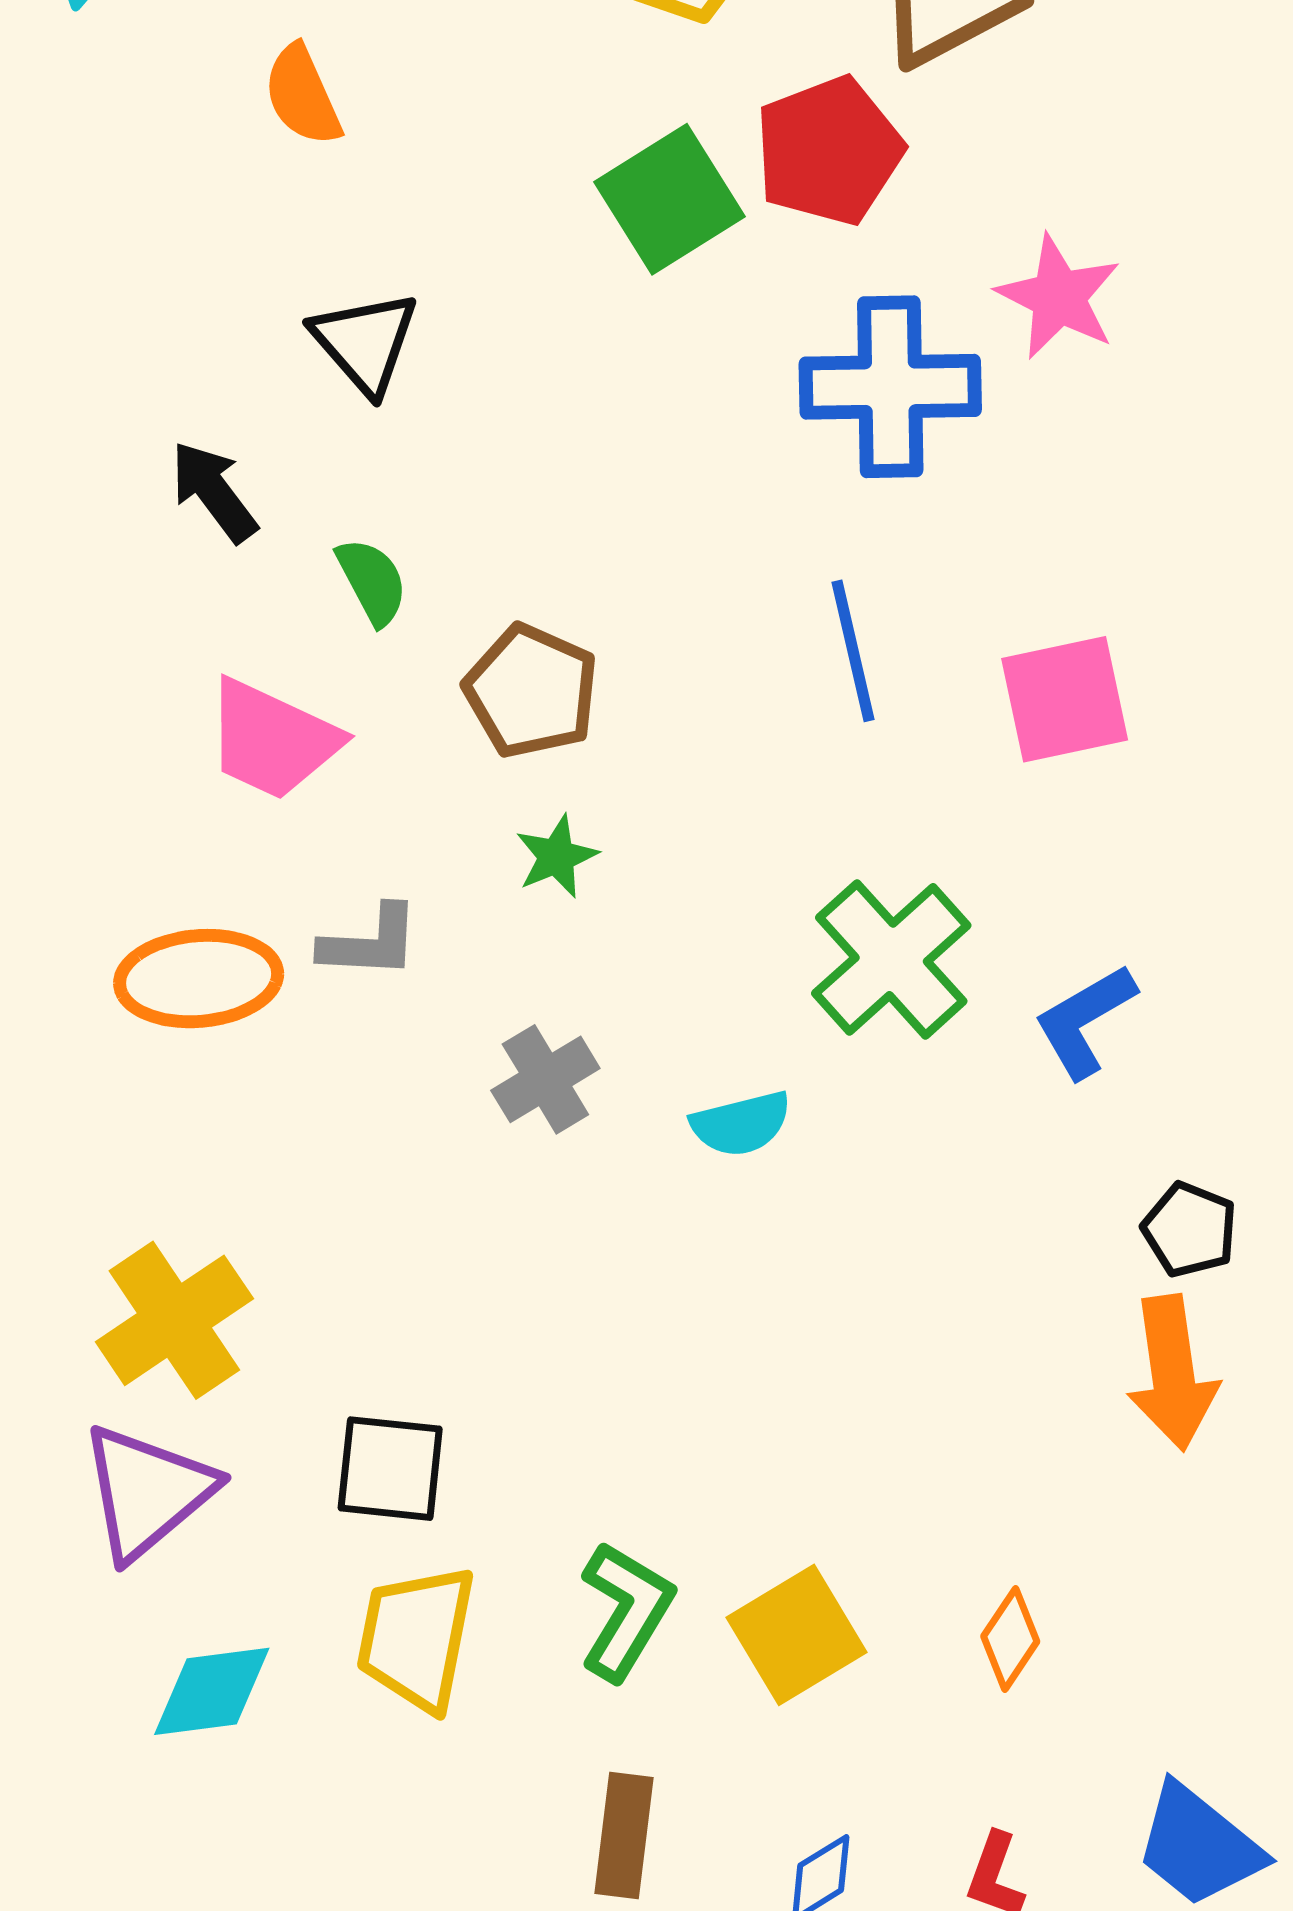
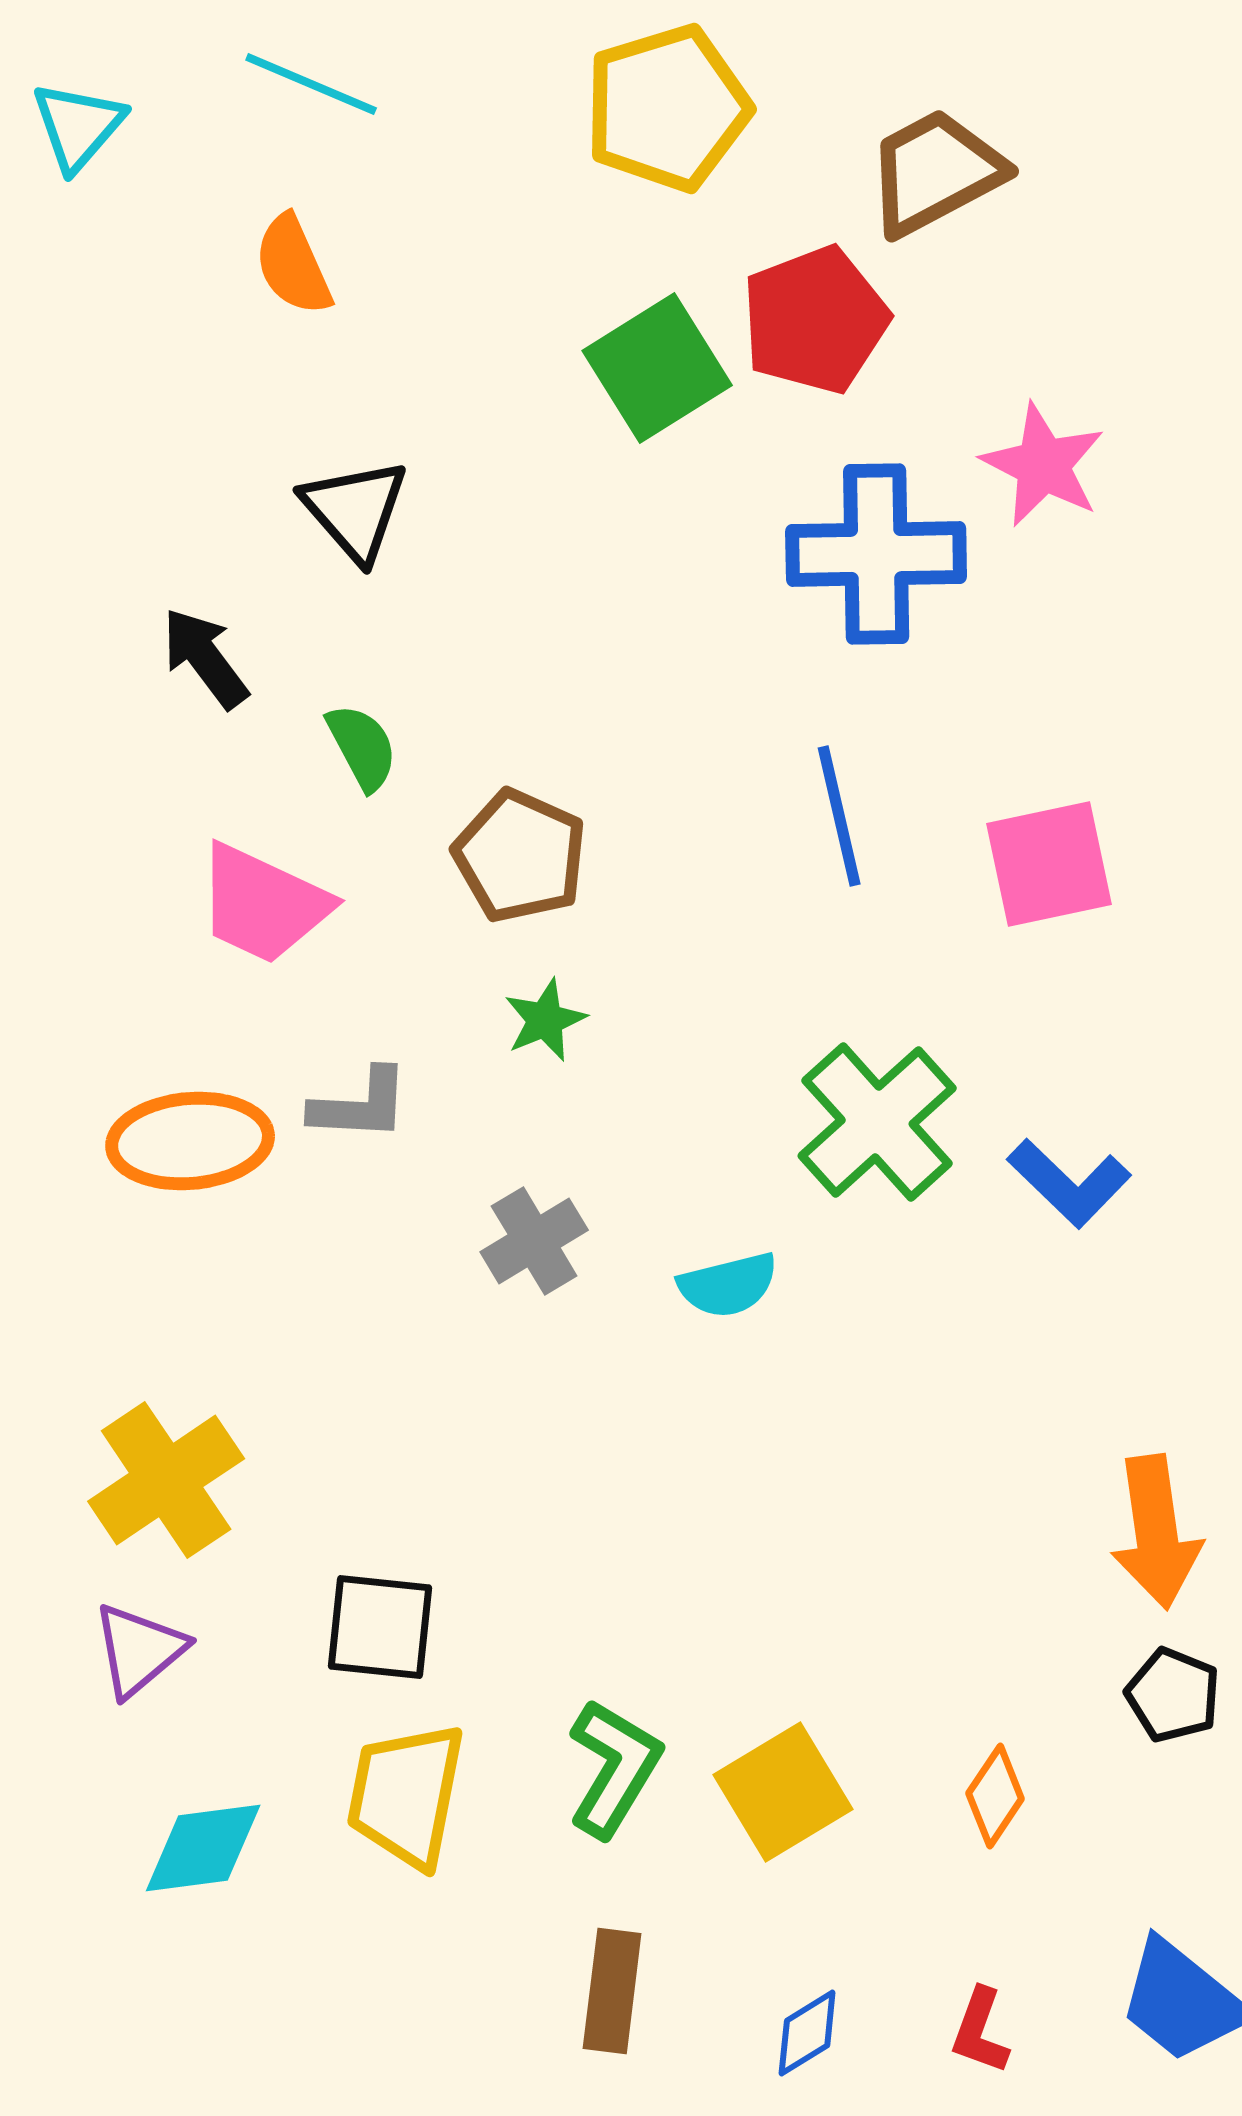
blue L-shape: (1085, 1021) -> (1069, 1183), turned -106
black pentagon: (1190, 1230) -> (1173, 1695), moved
purple triangle: (147, 1492) -> (139, 1650), size x0.7

